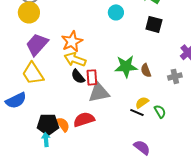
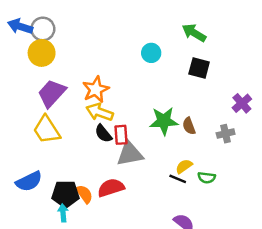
blue semicircle: (16, 100) -> (29, 181), moved
green semicircle: (160, 111) -> (207, 178), turned 128

